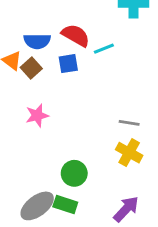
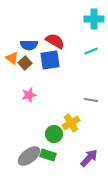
cyan line: (104, 49) -> (91, 51), moved
blue square: (68, 64) -> (50, 60), size x1.5
yellow cross: (129, 153) -> (71, 123), moved, turned 30

